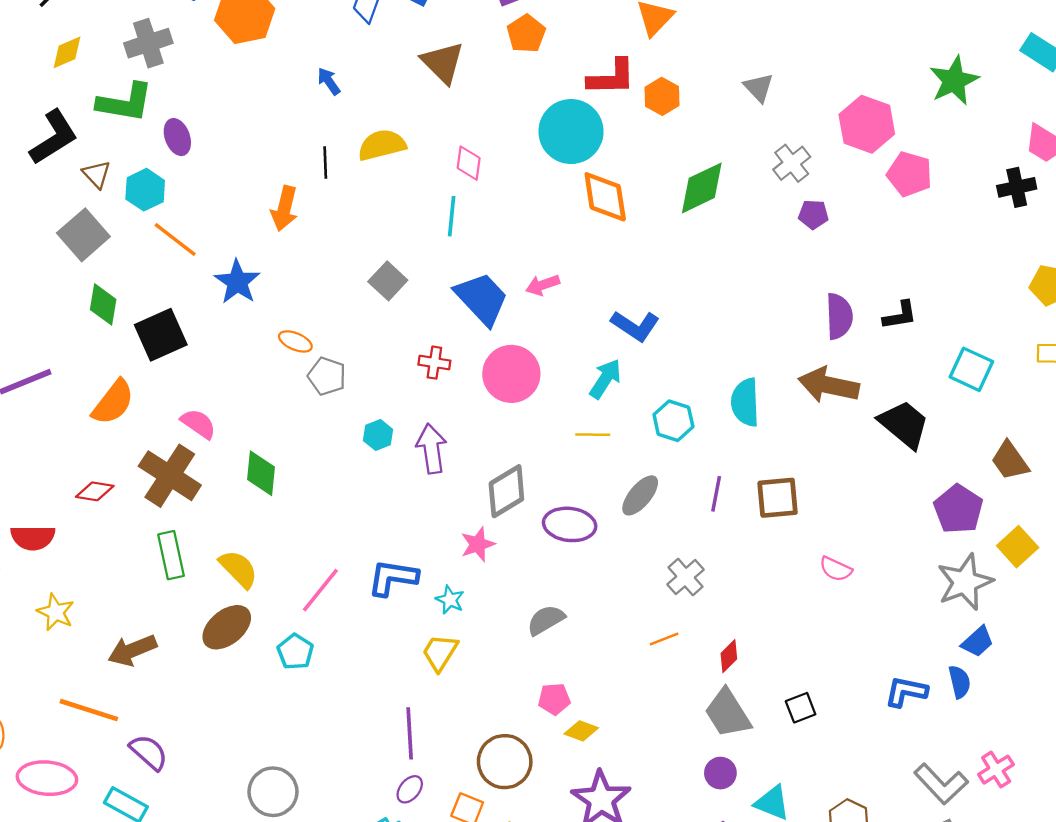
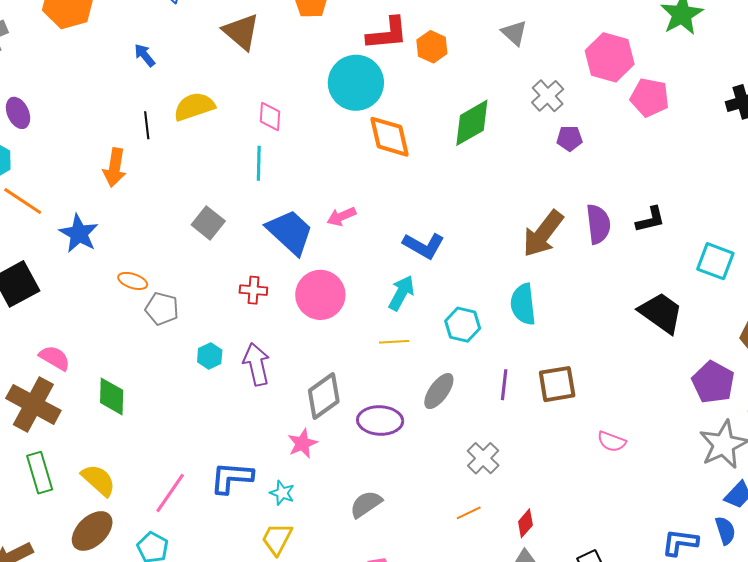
brown arrow: (829, 385) -> (543, 234), moved, turned -60

